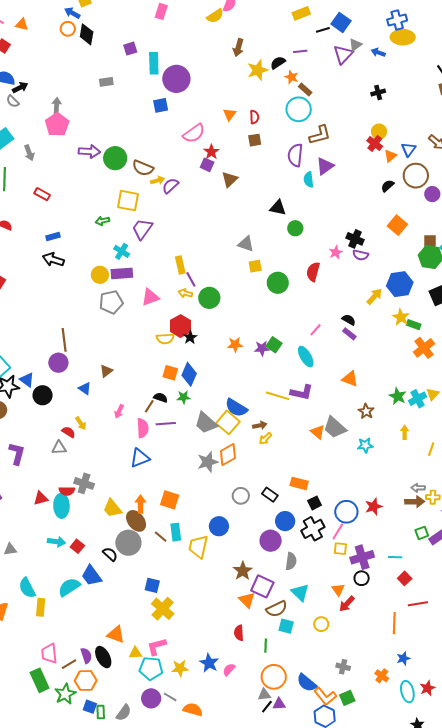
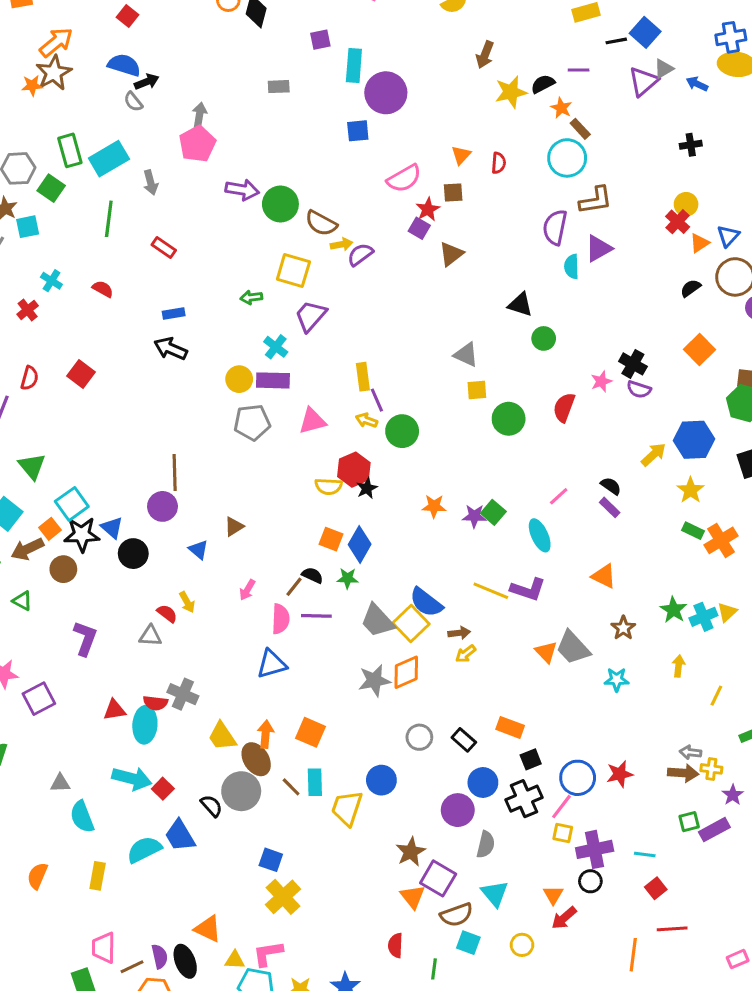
brown square: (255, 140) -> (453, 193), moved
green rectangle: (414, 325) -> (693, 531), moved
cyan arrow: (56, 542) -> (132, 779), size x1.4
cyan semicircle: (27, 588) -> (82, 817), moved

